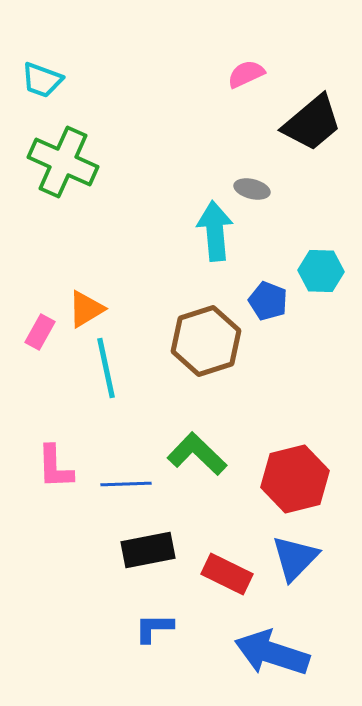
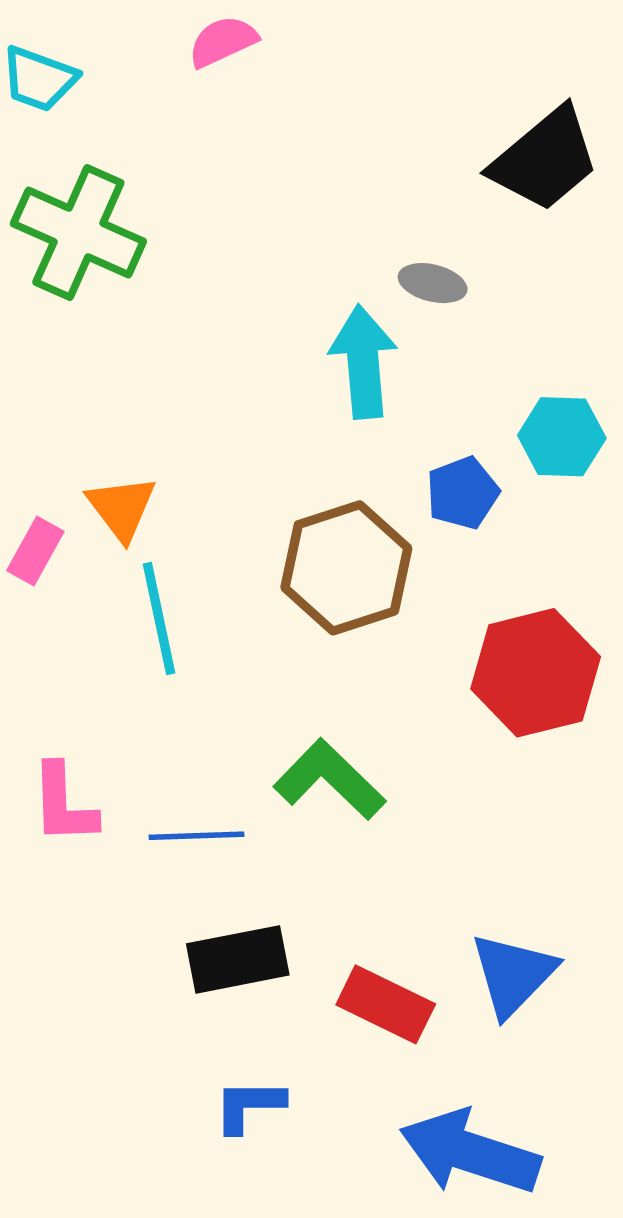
pink semicircle: (246, 74) -> (223, 41), moved
blue pentagon: (268, 301) -> (463, 493), turned 30
orange triangle: (86, 309) -> (122, 508), turned -36
red hexagon: (295, 479) -> (536, 673), moved

